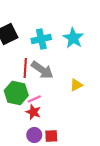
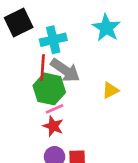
cyan cross: (41, 39) -> (53, 40), moved
green hexagon: (16, 93) -> (49, 89), moved

